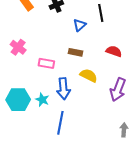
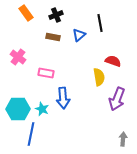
brown rectangle: (76, 52) -> (53, 37), moved
yellow semicircle: (89, 75) -> (99, 77), moved, turned 54
blue line: (60, 123) -> (31, 134), moved

